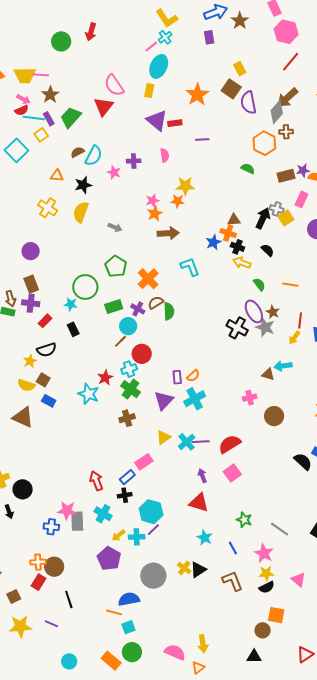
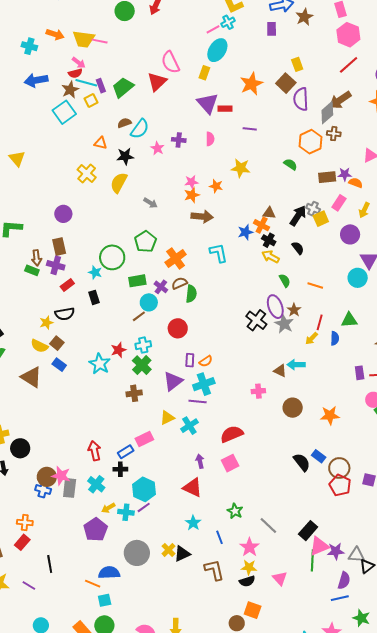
brown star: (50, 95) -> (70, 90), moved
yellow star: (185, 186) -> (241, 168), moved
red circle: (142, 354) -> (178, 328), moved
brown circle: (274, 416) -> (293, 408), moved
purple line: (201, 442) -> (198, 401), moved
brown circle: (54, 567) -> (47, 477), moved

